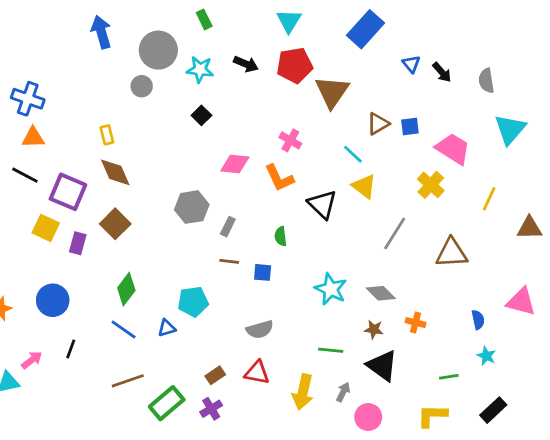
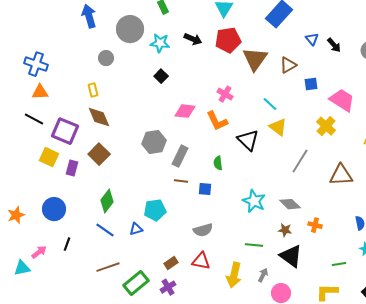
gray circle: (142, 86) -> (106, 58), moved
brown triangle: (378, 124) -> (288, 65), moved
gray rectangle: (228, 227) -> (180, 156), size x1.5

